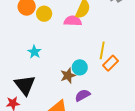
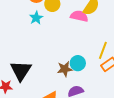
cyan star: (34, 52) -> (36, 18), moved

